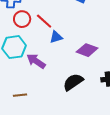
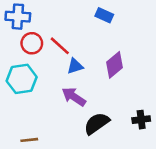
purple diamond: (87, 50) -> (114, 65), moved, turned -60
purple arrow: (36, 61) -> (74, 97), moved

